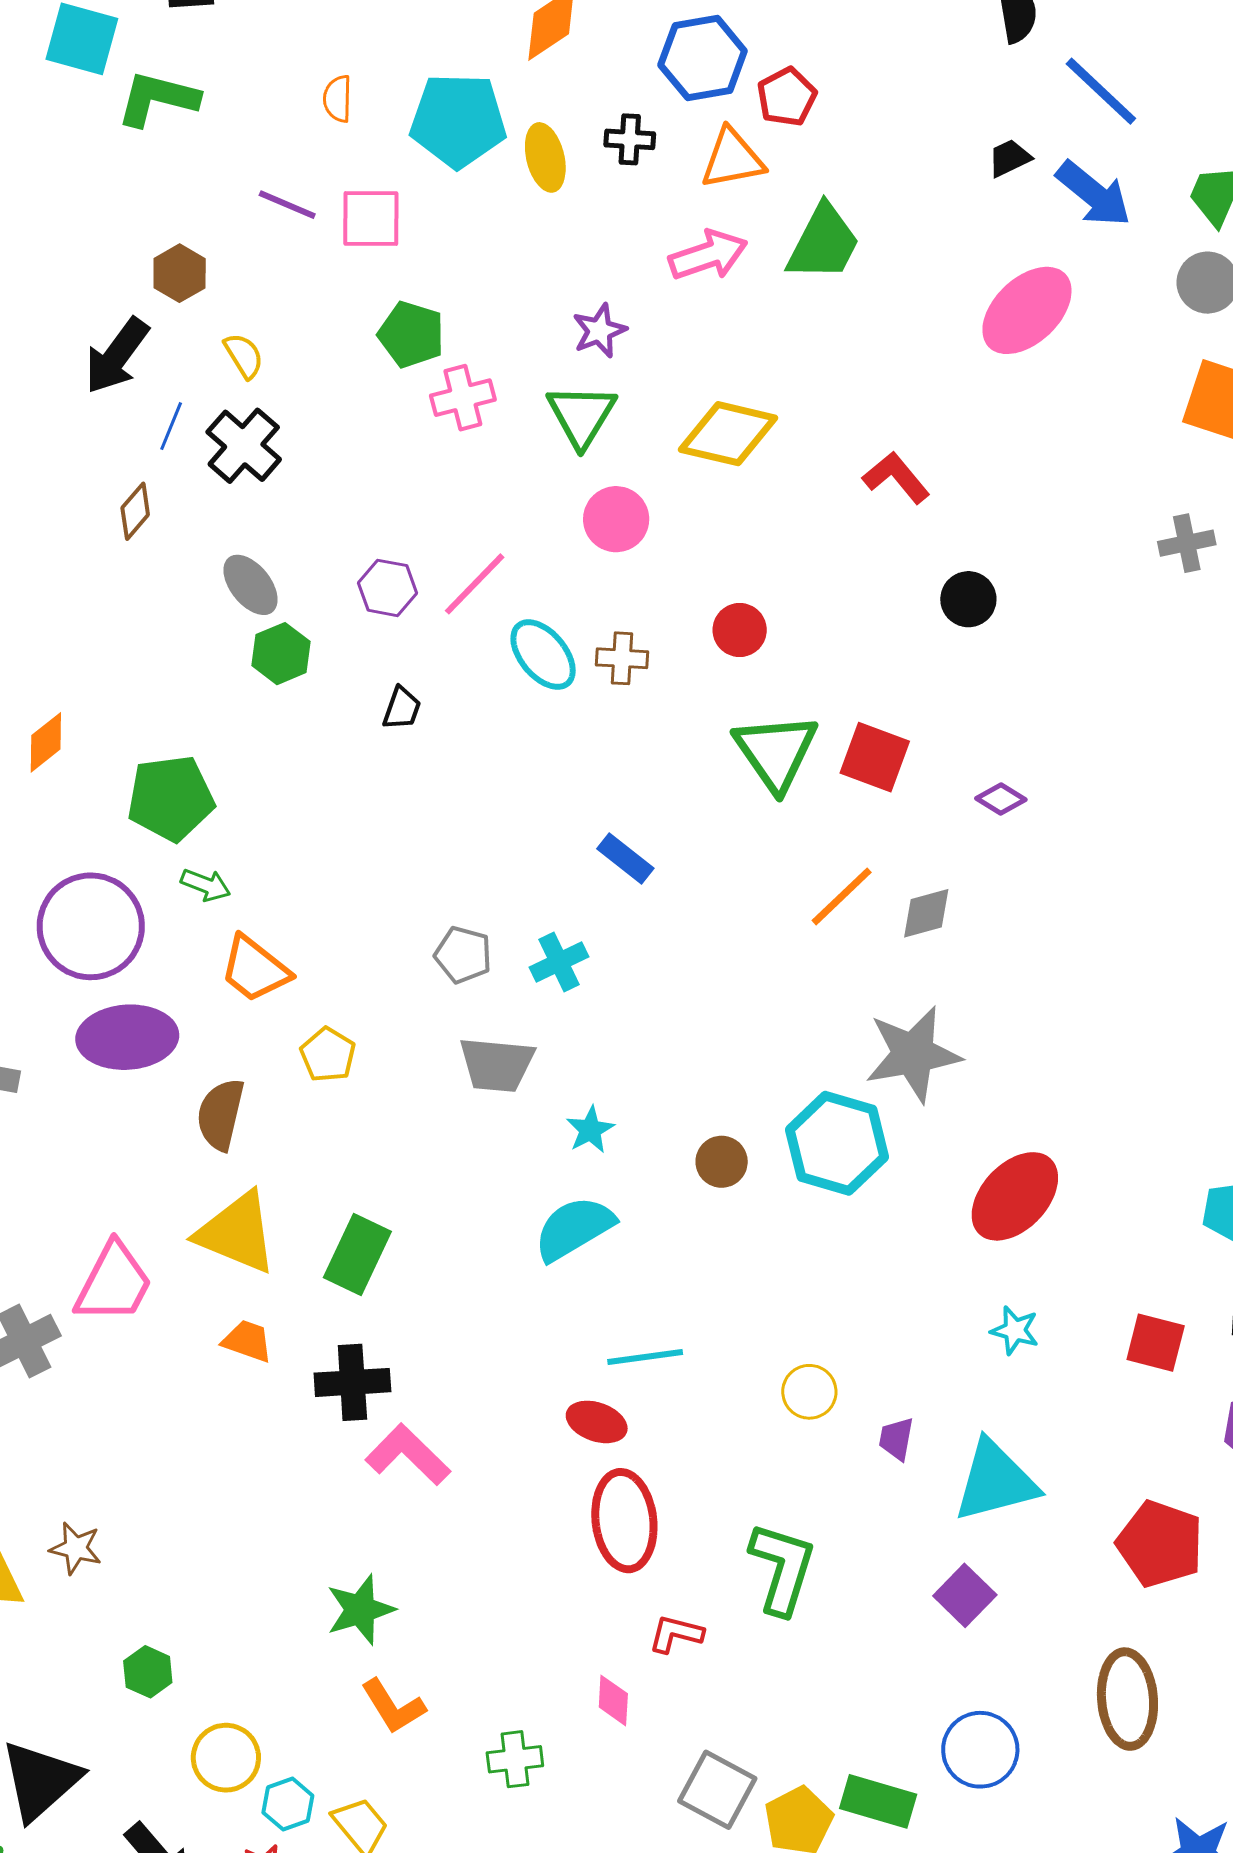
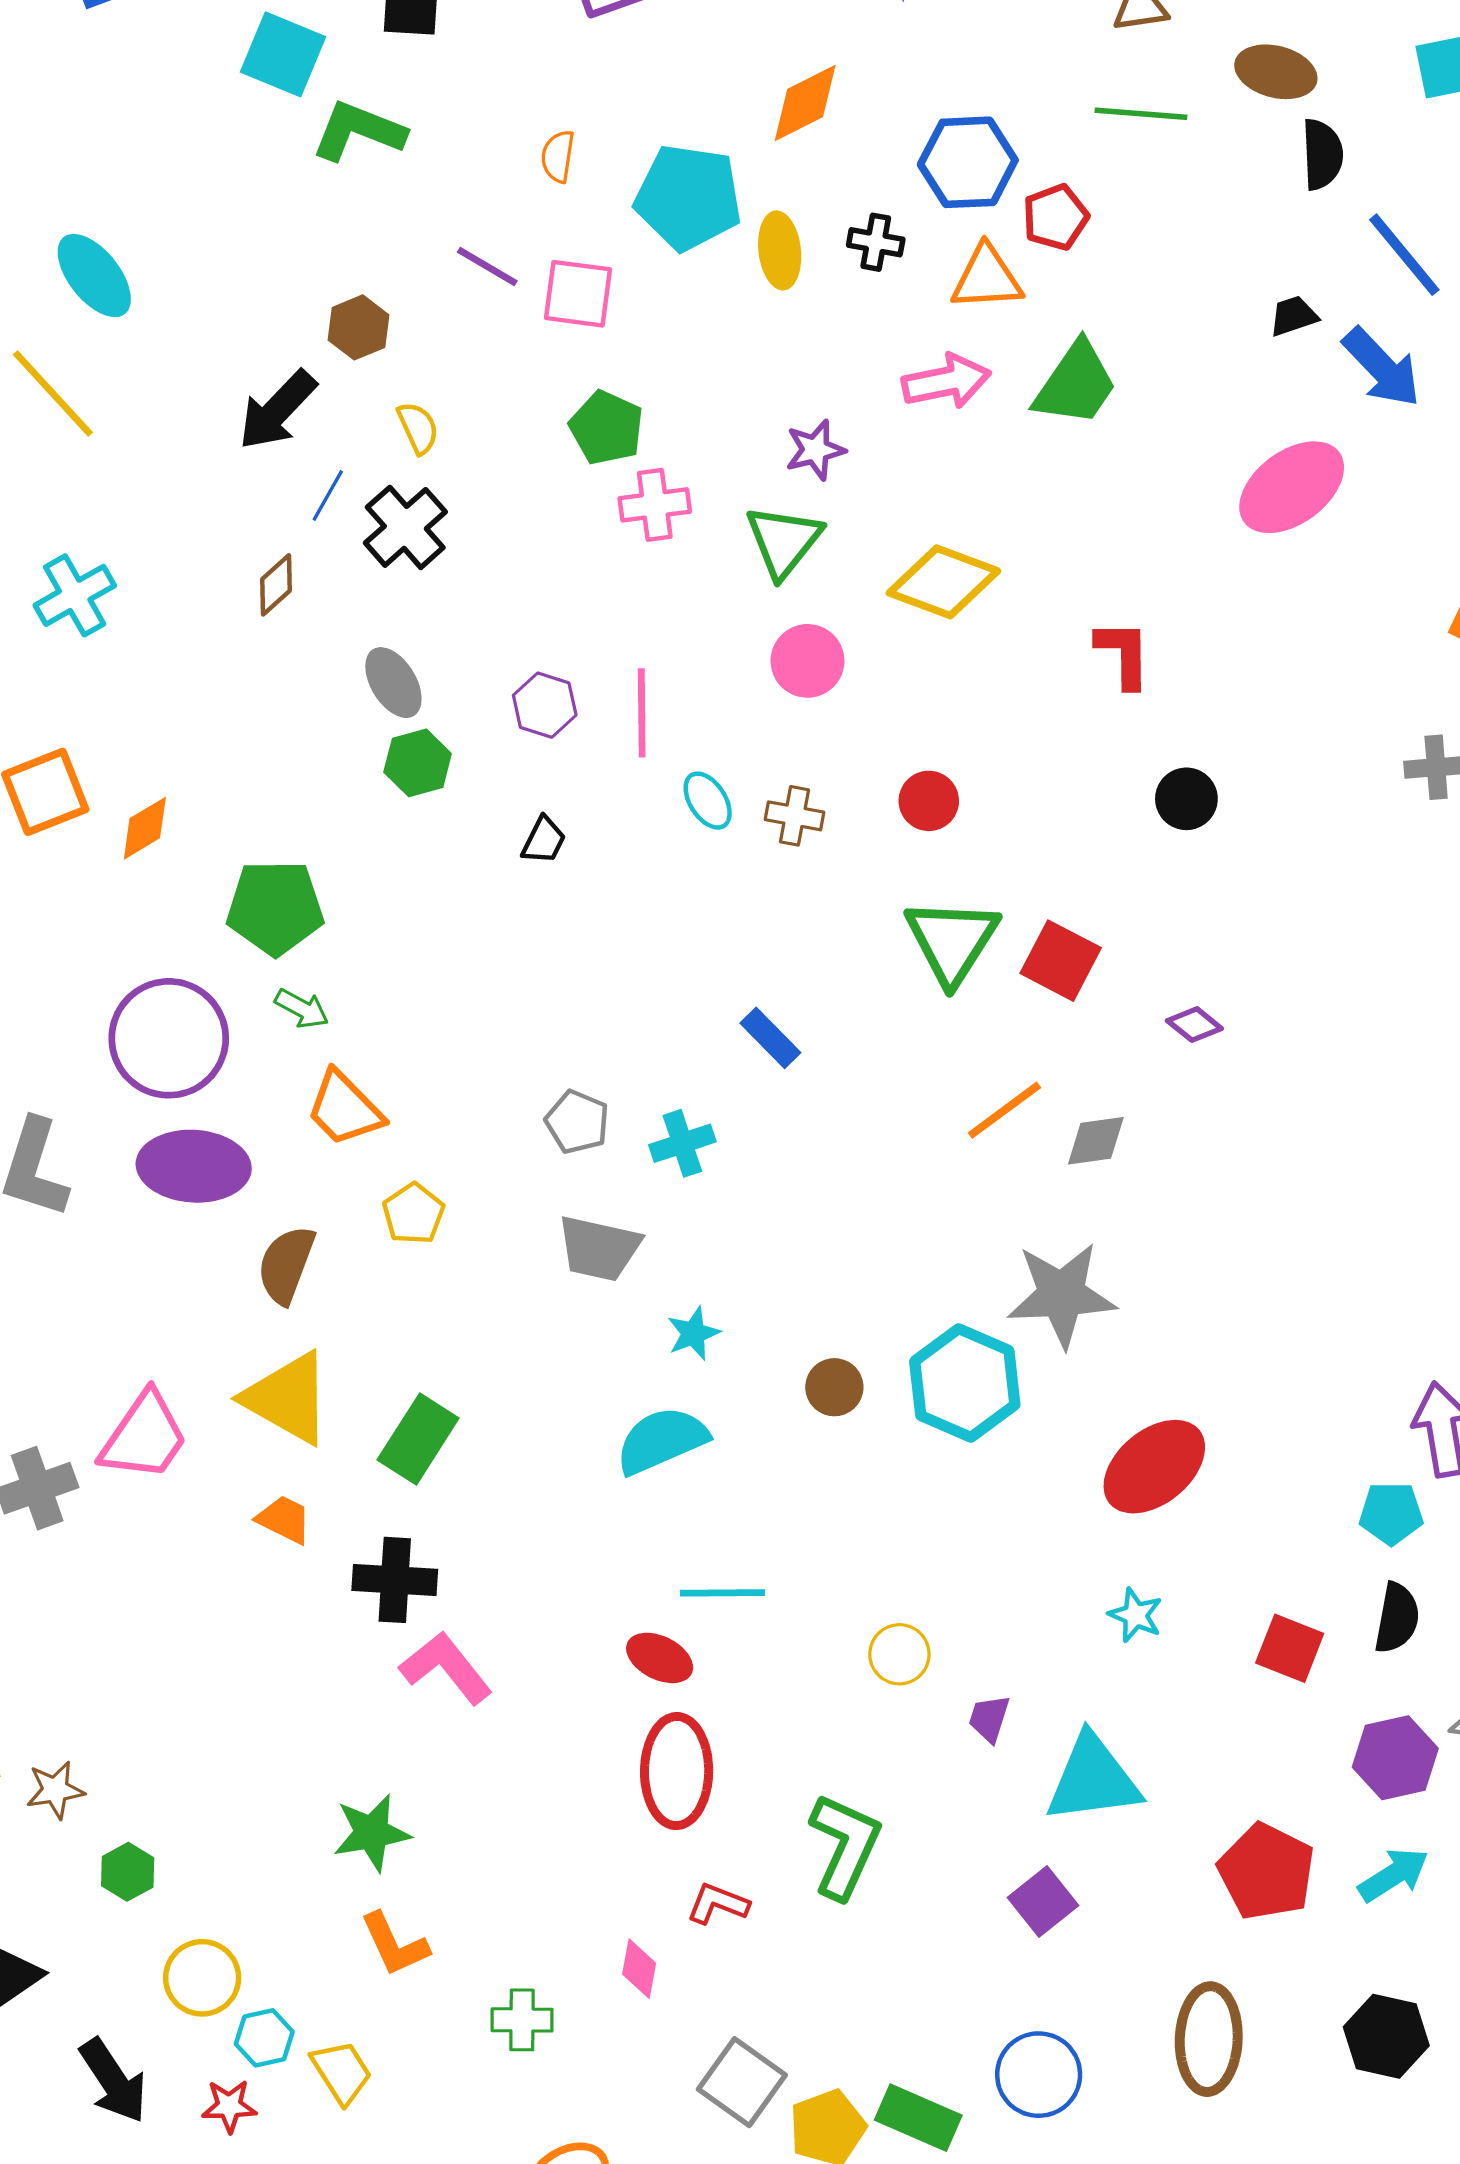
red L-shape: (896, 478) -> (1123, 654), turned 32
pink line: (475, 584) -> (642, 713), turned -52
cyan ellipse: (543, 655) -> (708, 801), size x0.7
brown star: (76, 1548) -> (55, 1790), moved, turned -30

